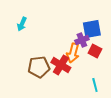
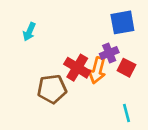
blue square: (92, 29) -> (122, 22), moved
red cross: (61, 65) -> (77, 68), moved

